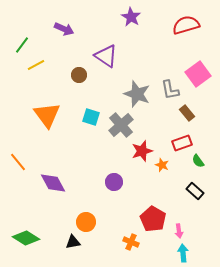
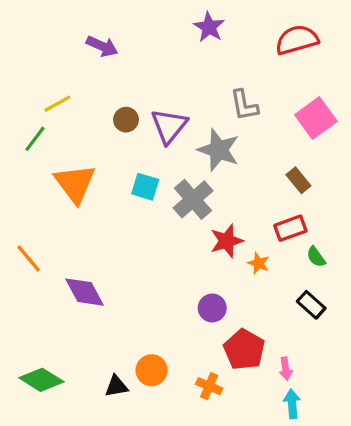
green line: (22, 45) -> (35, 139), moved
purple triangle: (106, 56) -> (169, 126), moved, turned 35
gray L-shape: (170, 90) -> (244, 105), moved
purple circle: (114, 182) -> (212, 308), moved
orange circle: (86, 222) -> (152, 370), moved

